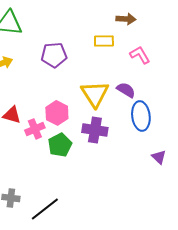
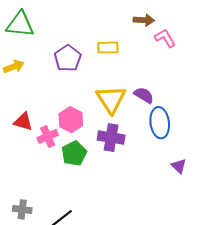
yellow rectangle: (104, 41) -> (108, 48), moved
purple pentagon: (54, 55) -> (68, 58), turned -30
pink L-shape: (140, 55) -> (165, 38), moved

